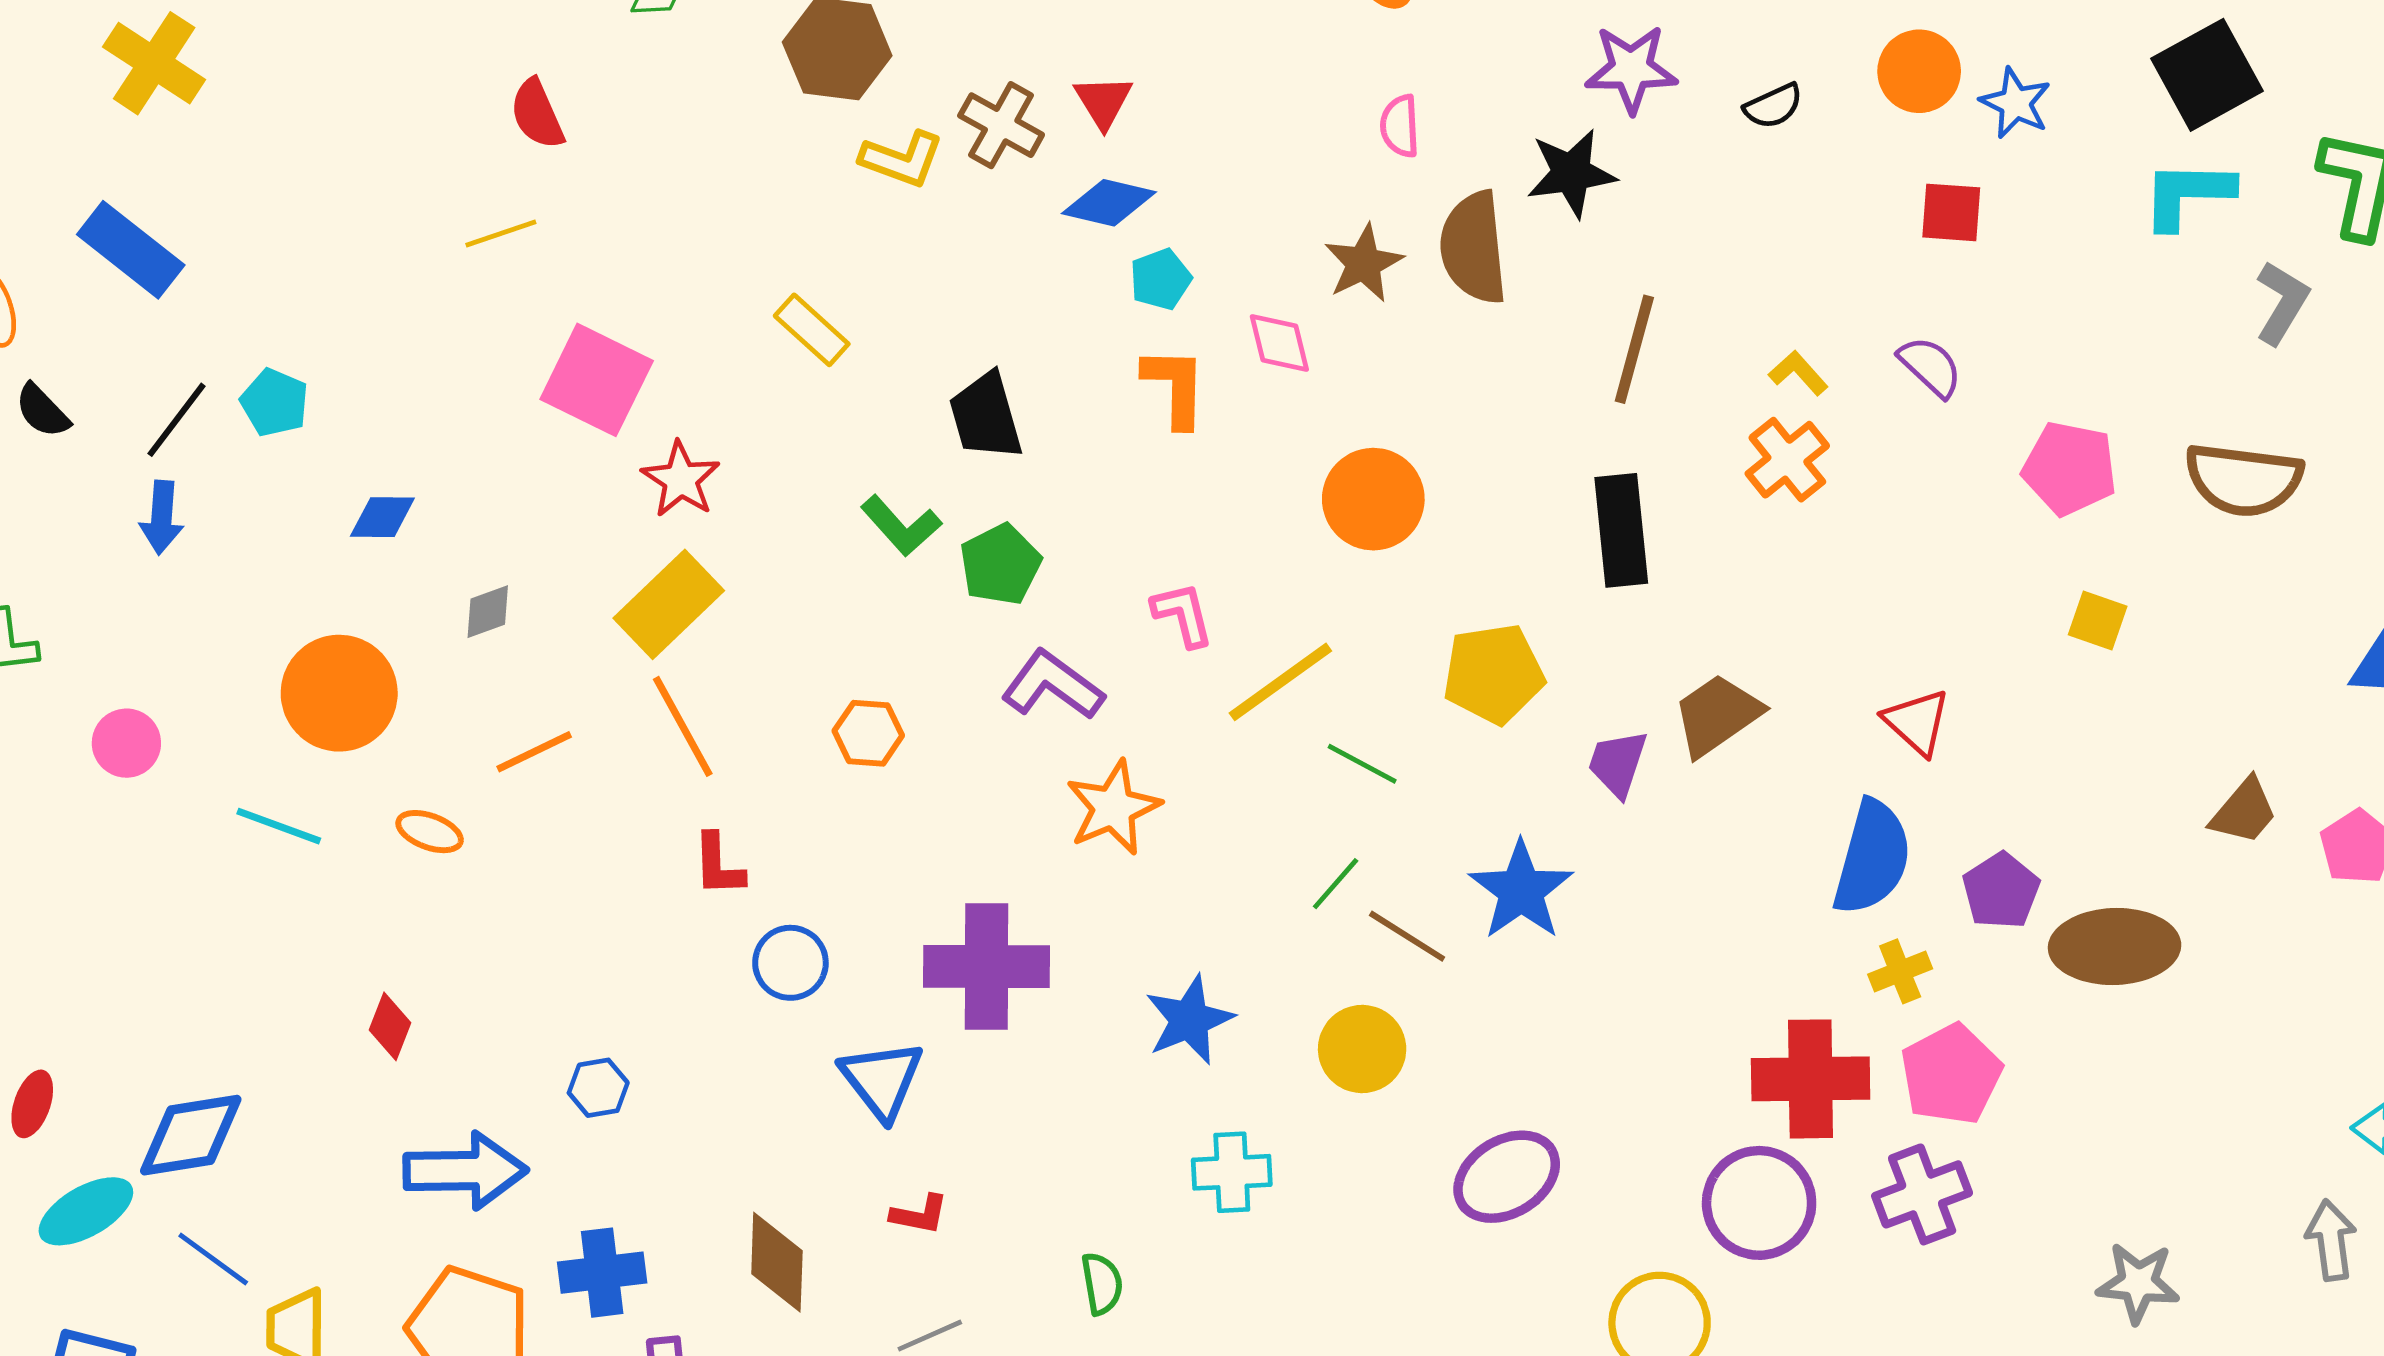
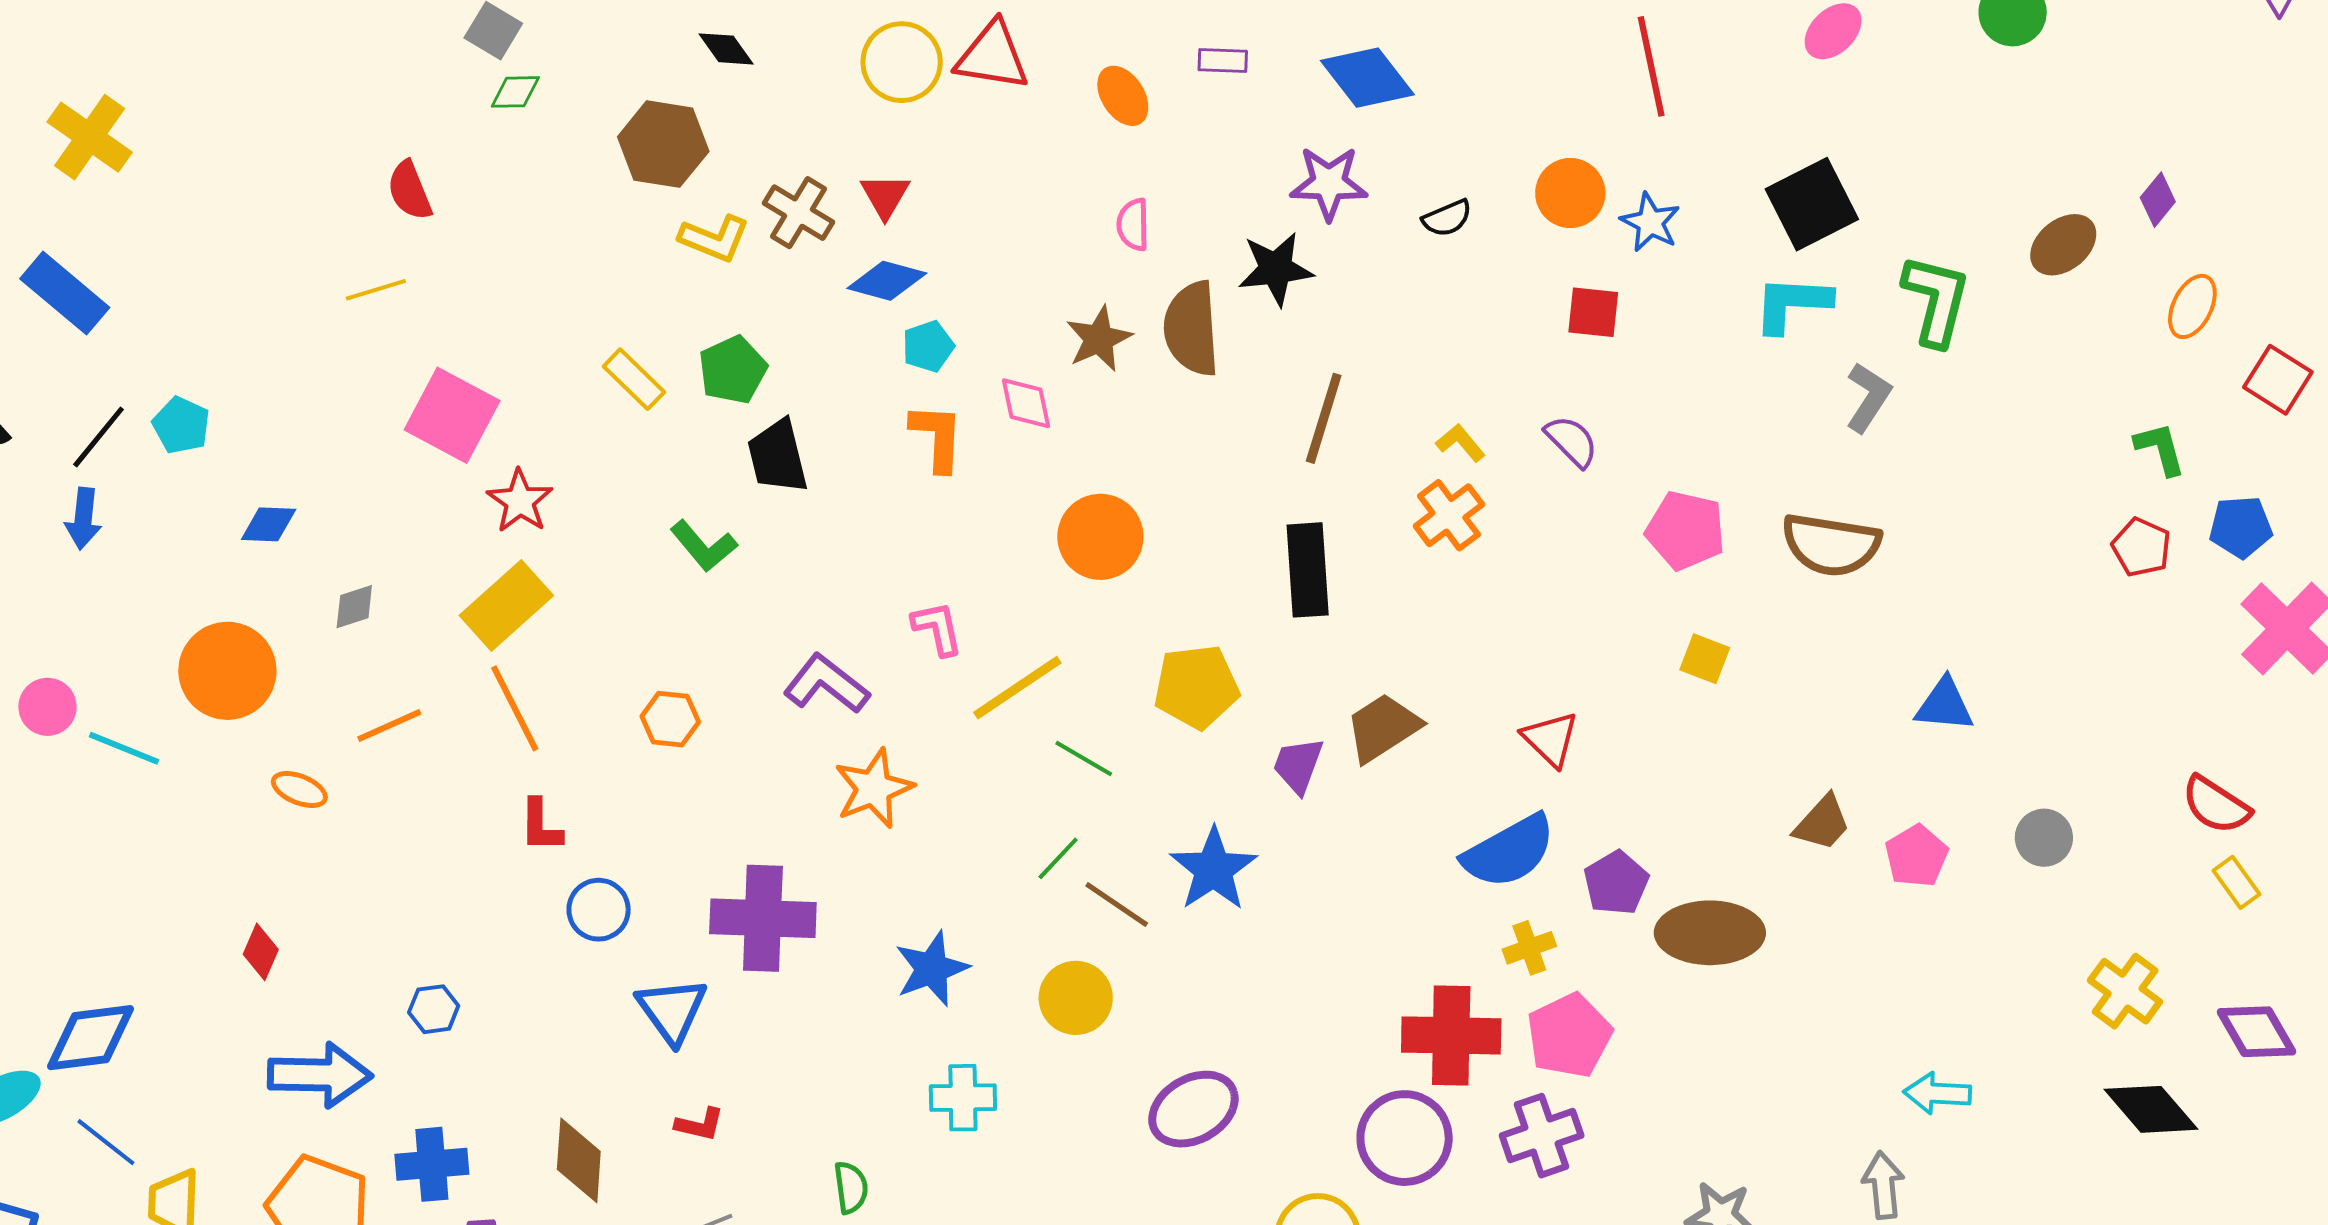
green pentagon: (1000, 564) -> (733, 370), moved
cyan line: (279, 826) -> (124, 748), moved
blue semicircle: (1872, 858) -> (1509, 851), turned 44

